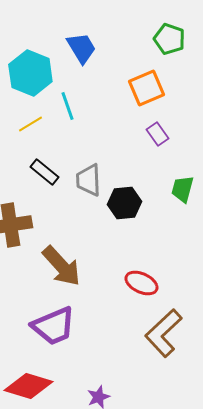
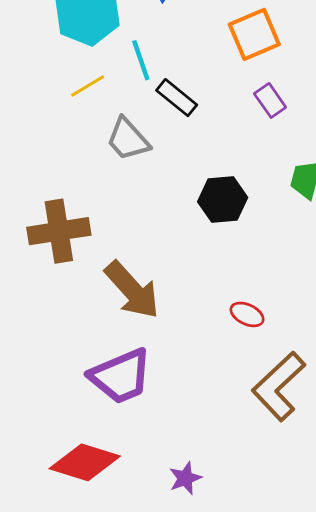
black rectangle: (44, 172) -> (177, 98), moved
gray trapezoid: (88, 180) -> (128, 139), moved, turned -40
red ellipse: (141, 283) -> (247, 314), size x0.7

